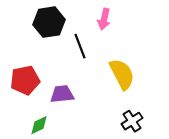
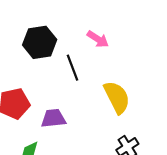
pink arrow: (104, 19) -> (98, 39), turned -70

